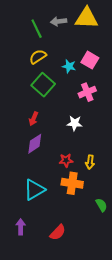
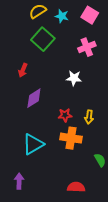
cyan star: (69, 66) -> (62, 16), moved
red arrow: (34, 119) -> (23, 70), moved
red semicircle: (58, 232) -> (76, 187), moved, turned -132

